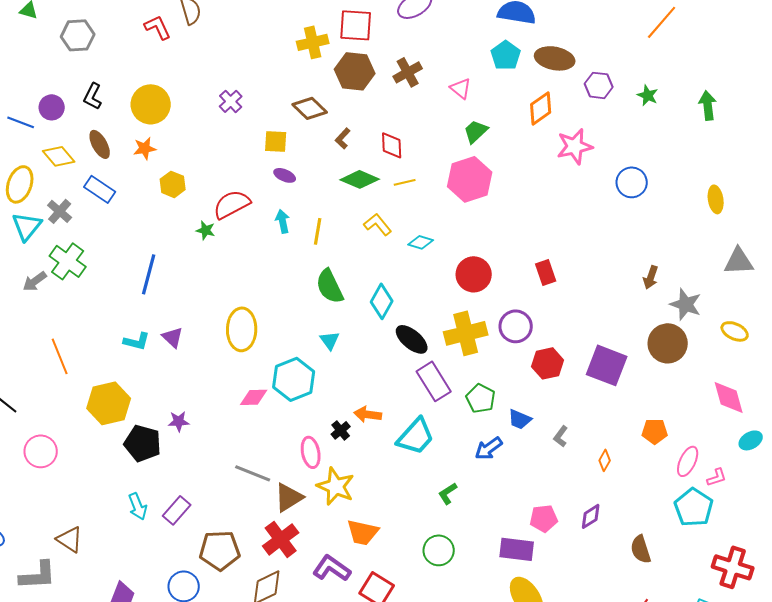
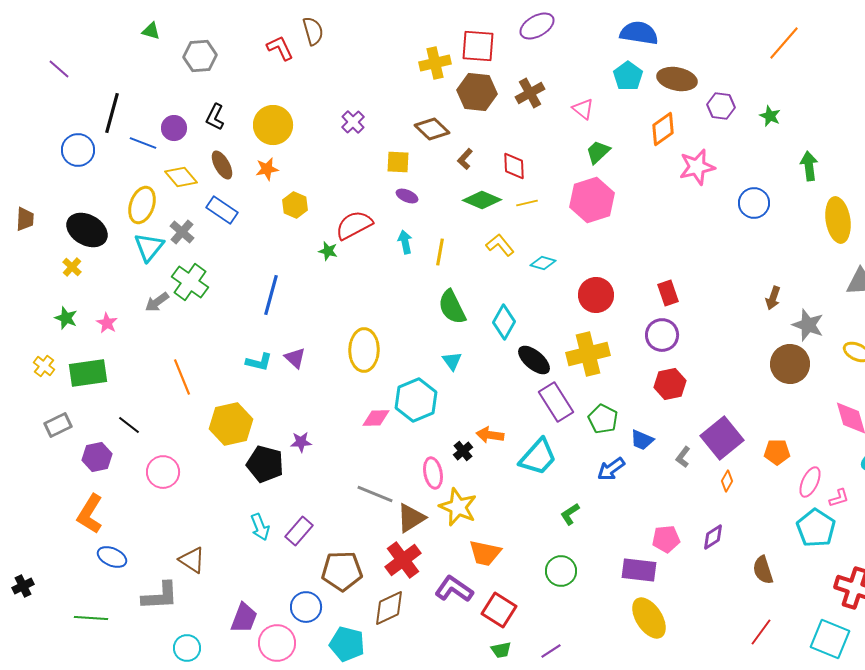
green arrow: (708, 105) -> (809, 166), moved
yellow ellipse: (716, 199) -> (838, 220), size x1.6
purple circle: (516, 326) -> (662, 335), moved
purple square: (607, 365) -> (722, 438), moved, turned 30

